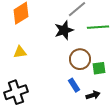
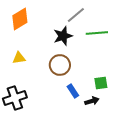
brown circle: (80, 59) -> (60, 65), moved
green square: (99, 68) -> (101, 83), moved

